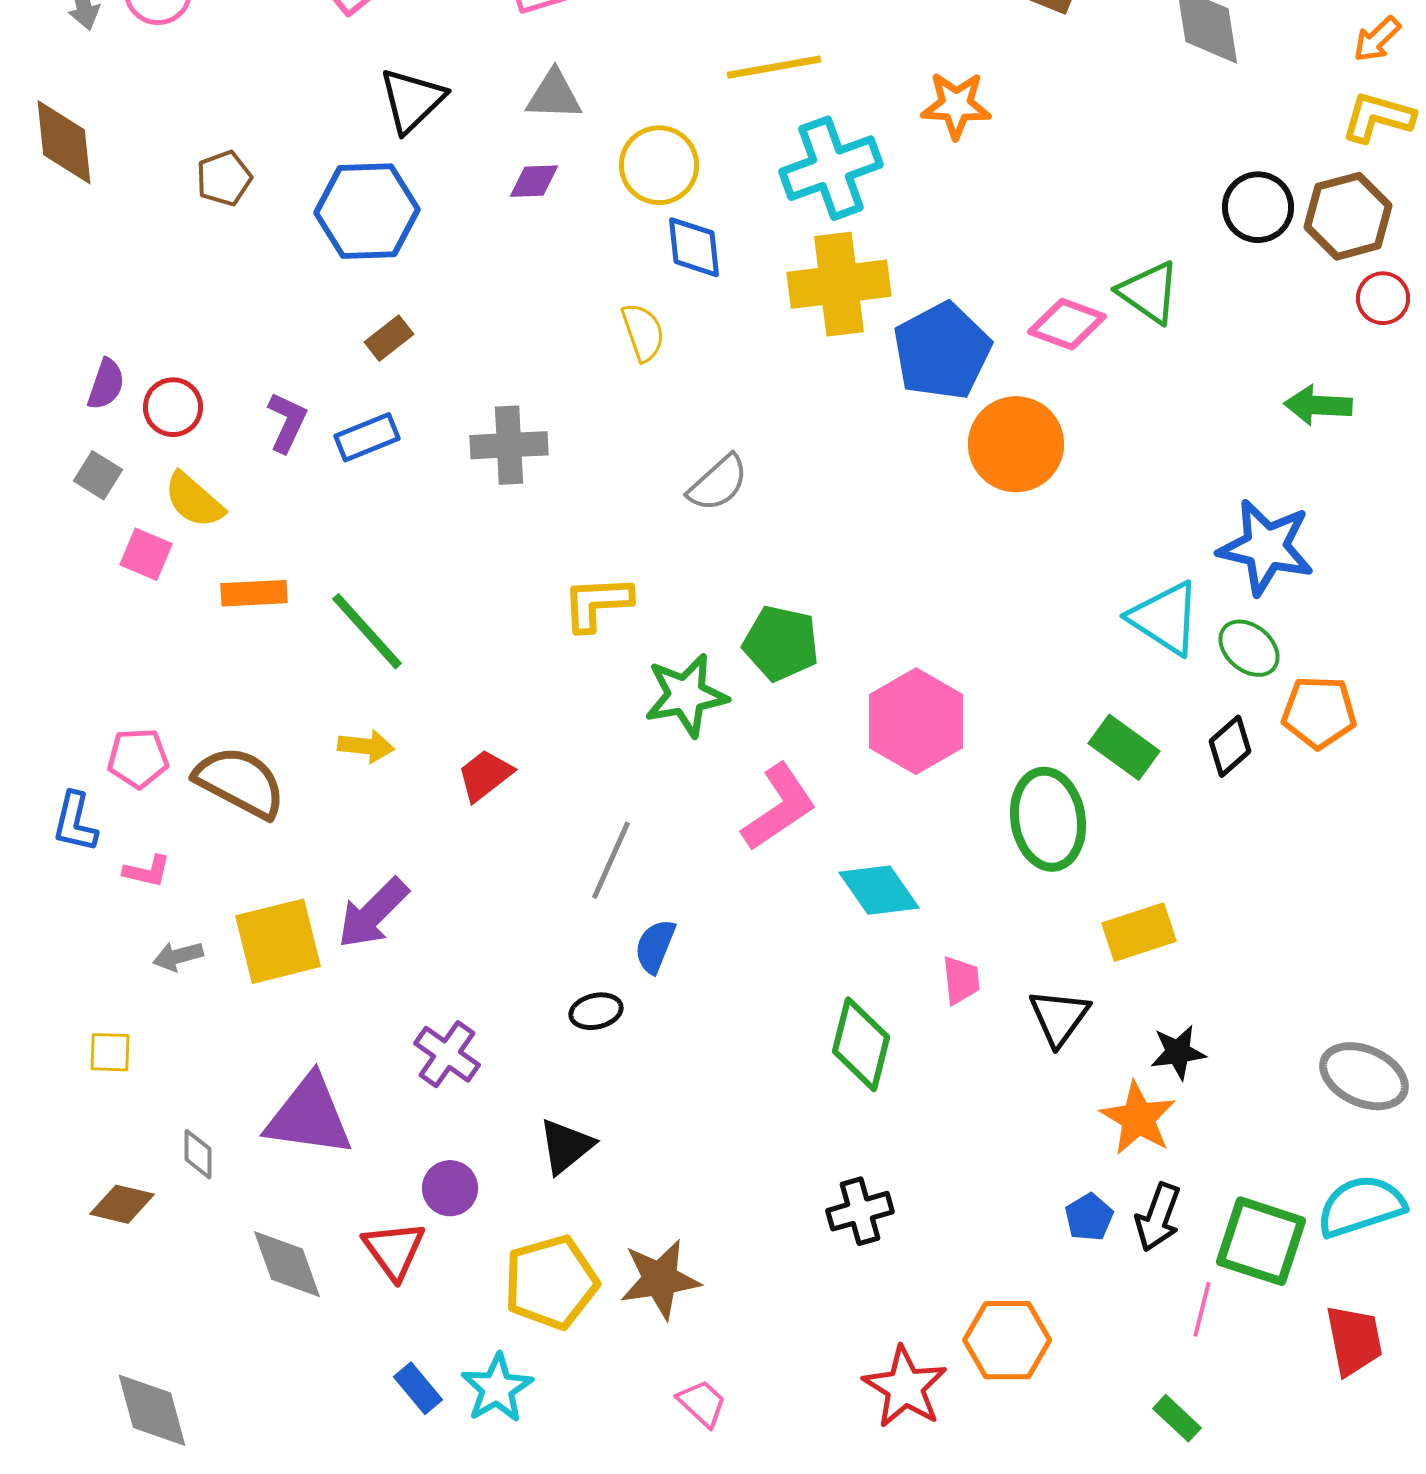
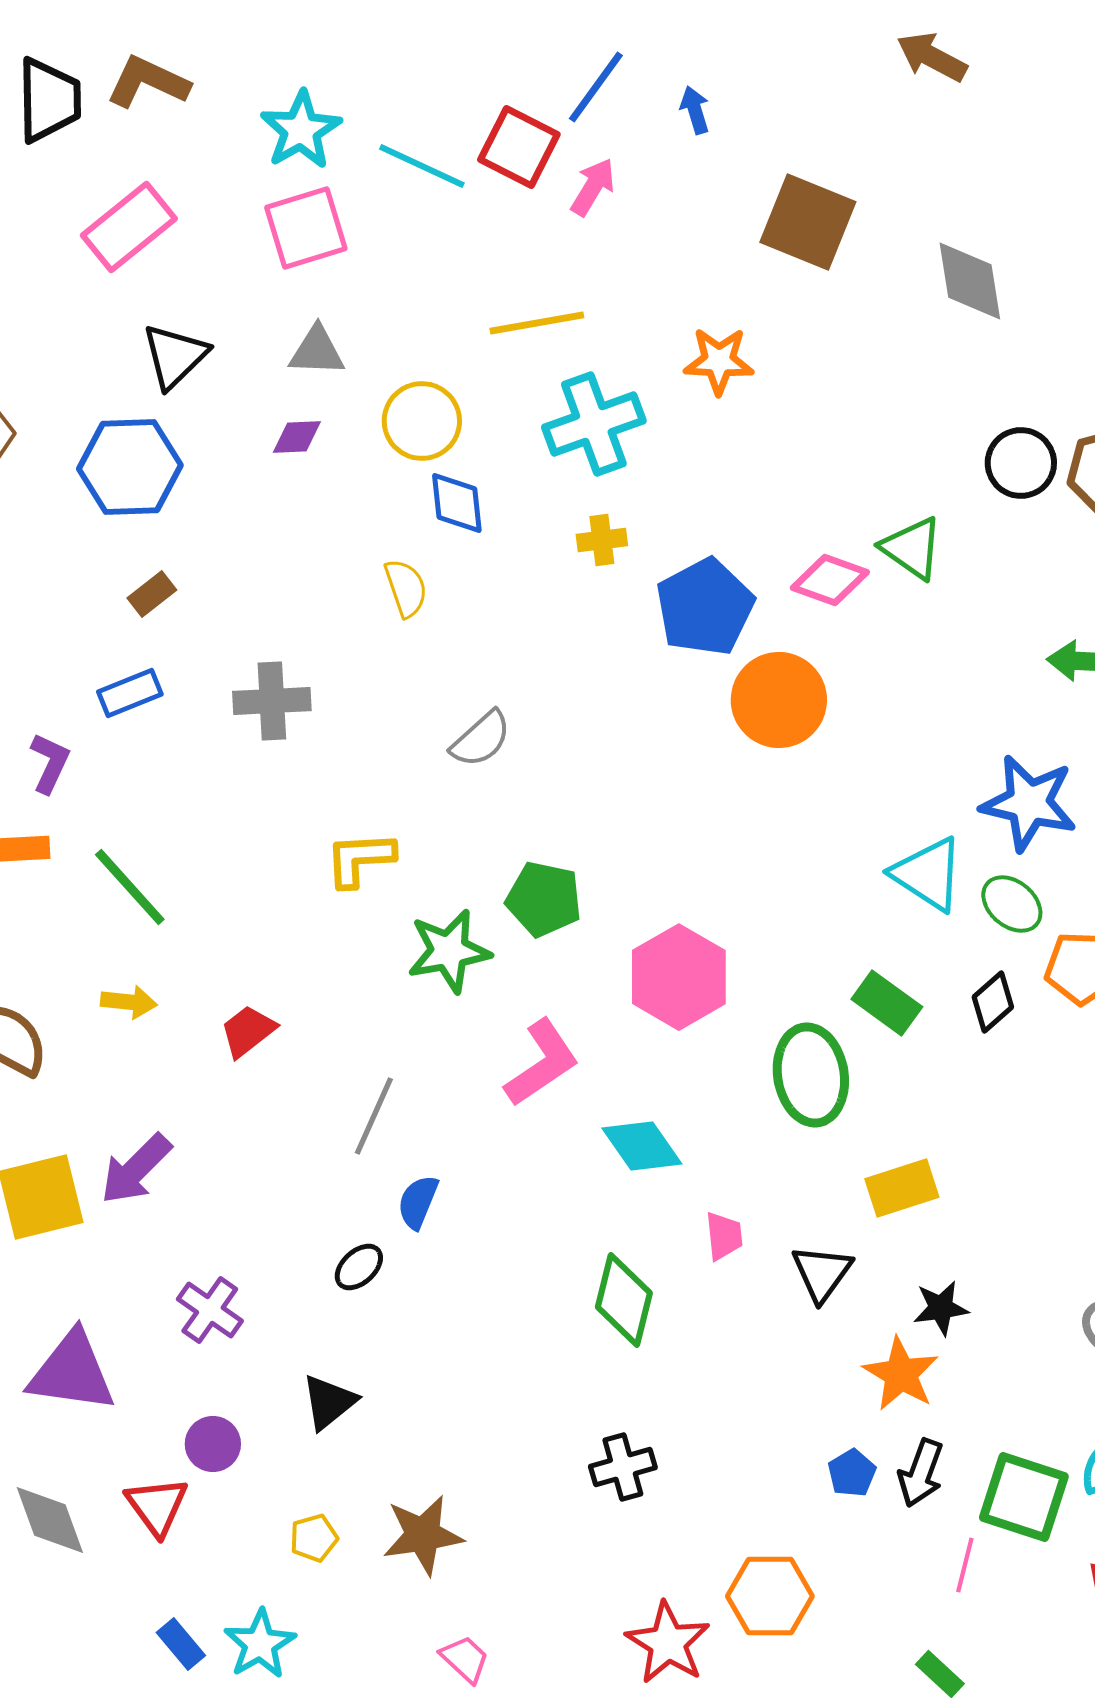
yellow cross: (839, 284) -> (602, 540), size x0.5
purple L-shape: (287, 422) -> (50, 763), moved
black ellipse: (596, 1011) -> (359, 1267), turned -30
yellow pentagon: (551, 1282) -> (314, 1538), size x0.5

